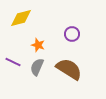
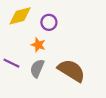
purple circle: (72, 34) -> (49, 22), moved

